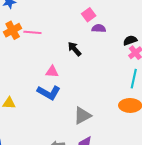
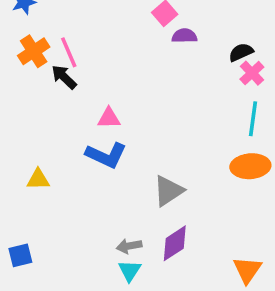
pink line: (32, 32) -> (69, 52), turned 66
black arrow: (74, 49) -> (64, 77), moved

